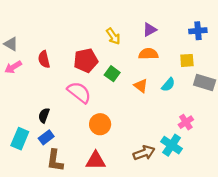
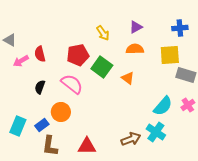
yellow square: (187, 60) -> (170, 55), size x1.5
pink arrow: (13, 67) -> (21, 61), moved
green square: (112, 74) -> (102, 67), size x1.5
cyan semicircle: (168, 85) -> (163, 106), moved, size x1.5
black semicircle: (44, 115) -> (40, 87), moved
pink cross: (186, 122) -> (188, 105), moved
orange circle: (100, 124) -> (61, 112), moved

